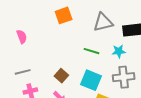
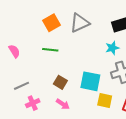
gray triangle: (103, 22) -> (80, 23), moved
green line: (92, 51) -> (50, 50), moved

